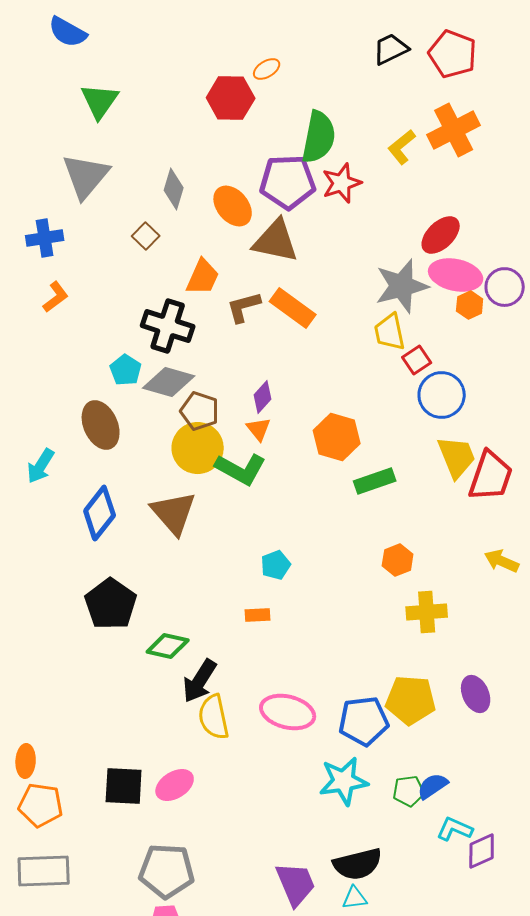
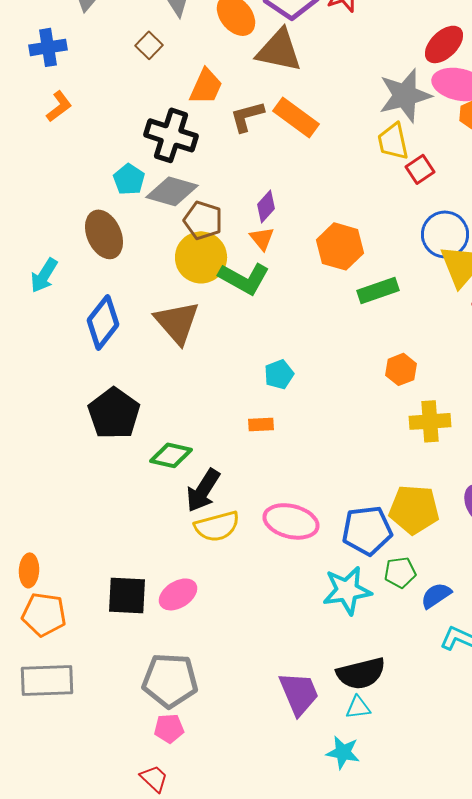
blue circle: (442, 395) -> (445, 234), moved
yellow semicircle: (214, 717) -> (217, 526), turned -93
green pentagon: (409, 791) -> (400, 572), moved

